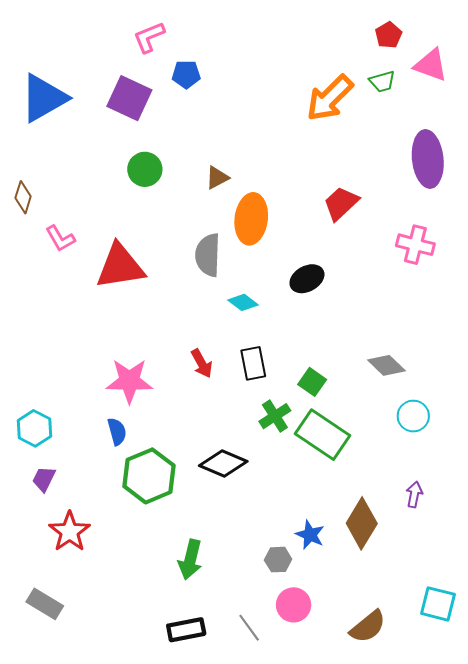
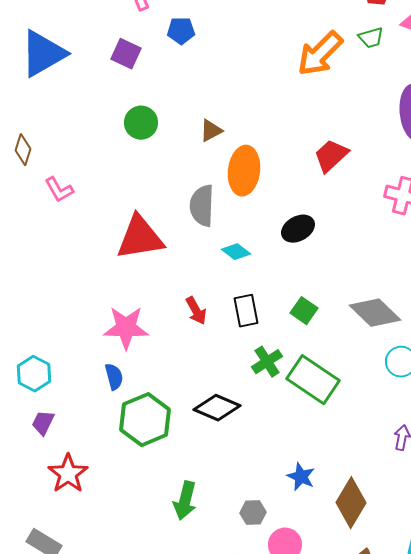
purple square: (129, 98) -> (126, 54), size x0.7
red triangle: (120, 266) -> (140, 238), moved
gray diamond: (386, 365) -> (375, 313), size x1.4
green square: (312, 382) -> (304, 311), moved
brown diamond: (362, 523) -> (351, 503), moved
gray hexagon: (278, 560) -> (253, 513), moved

